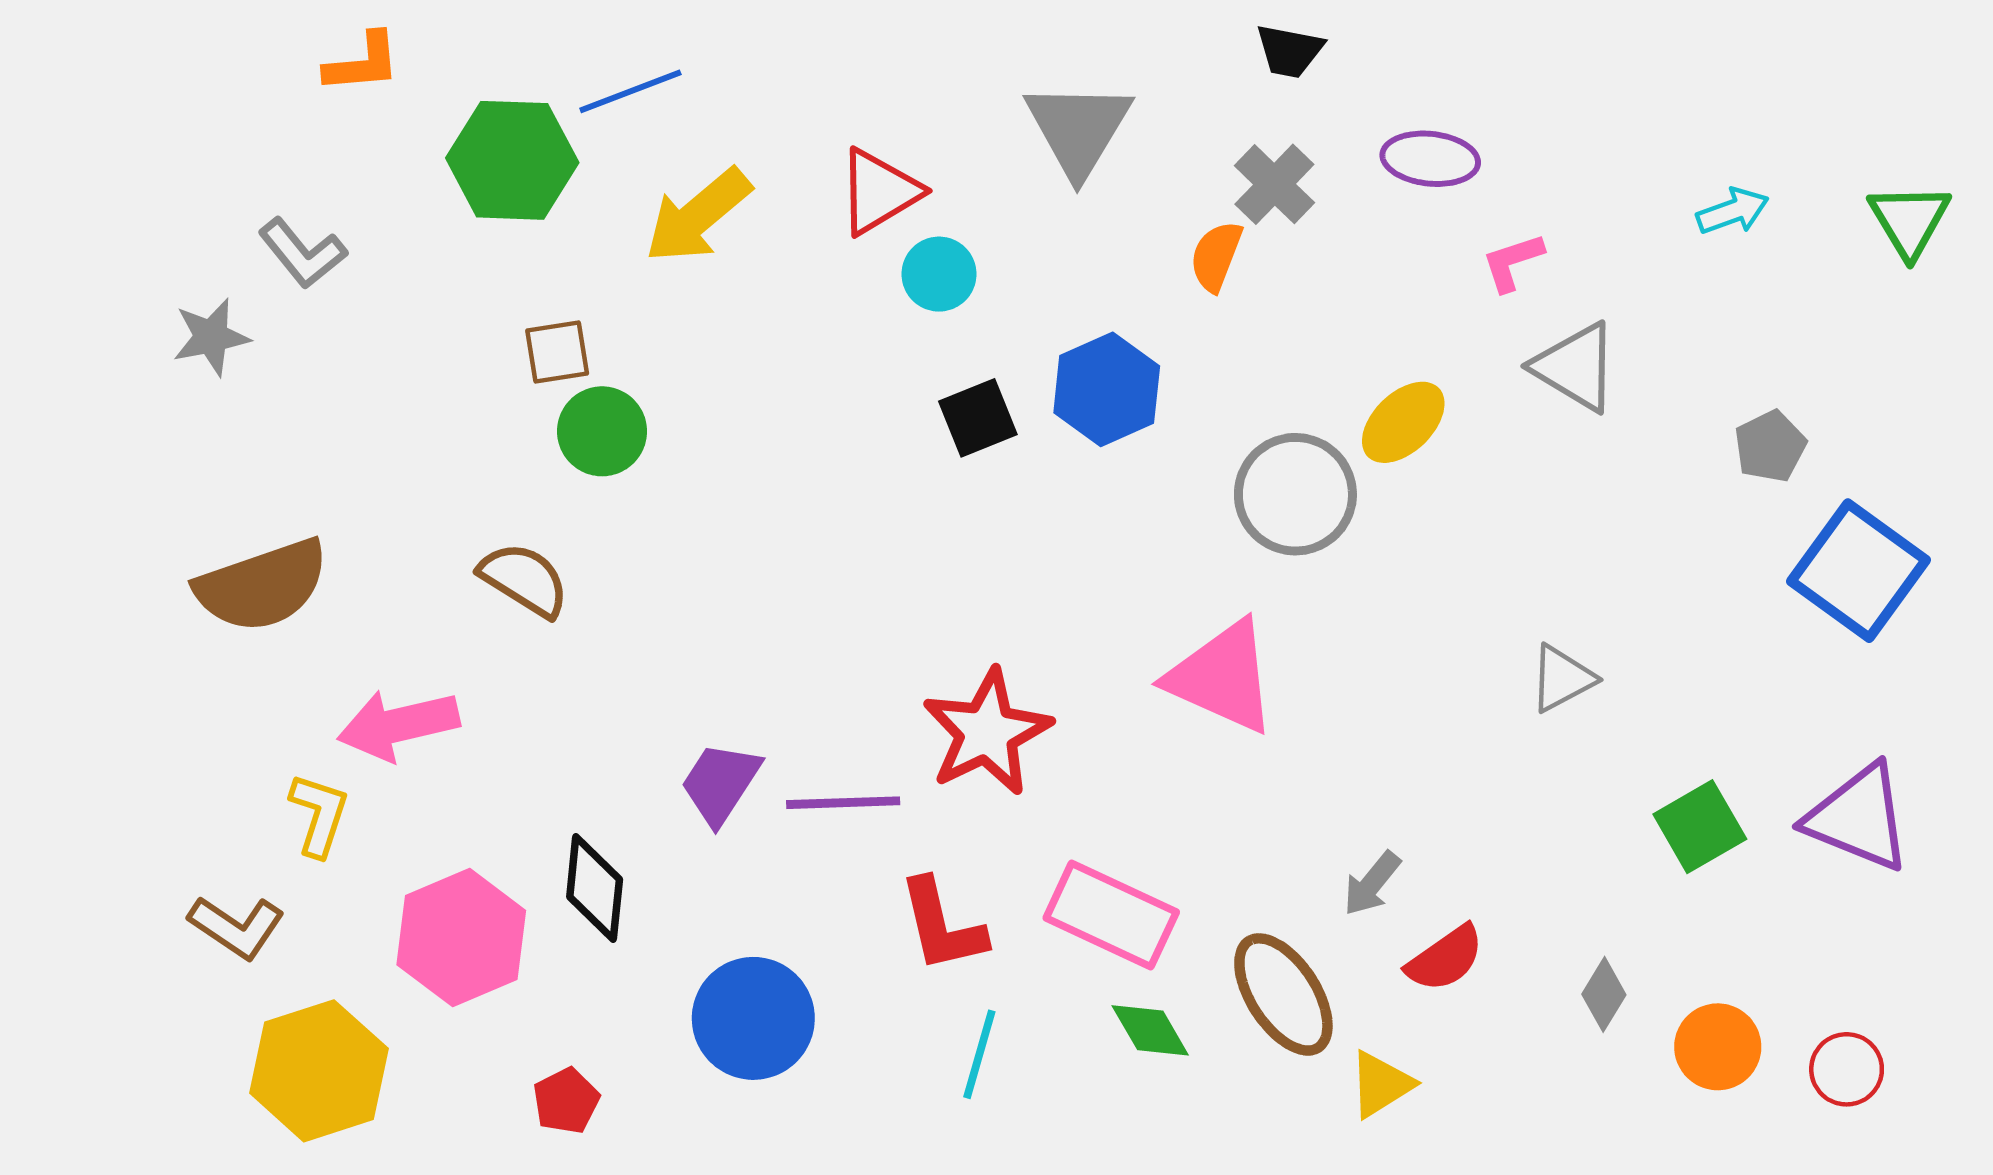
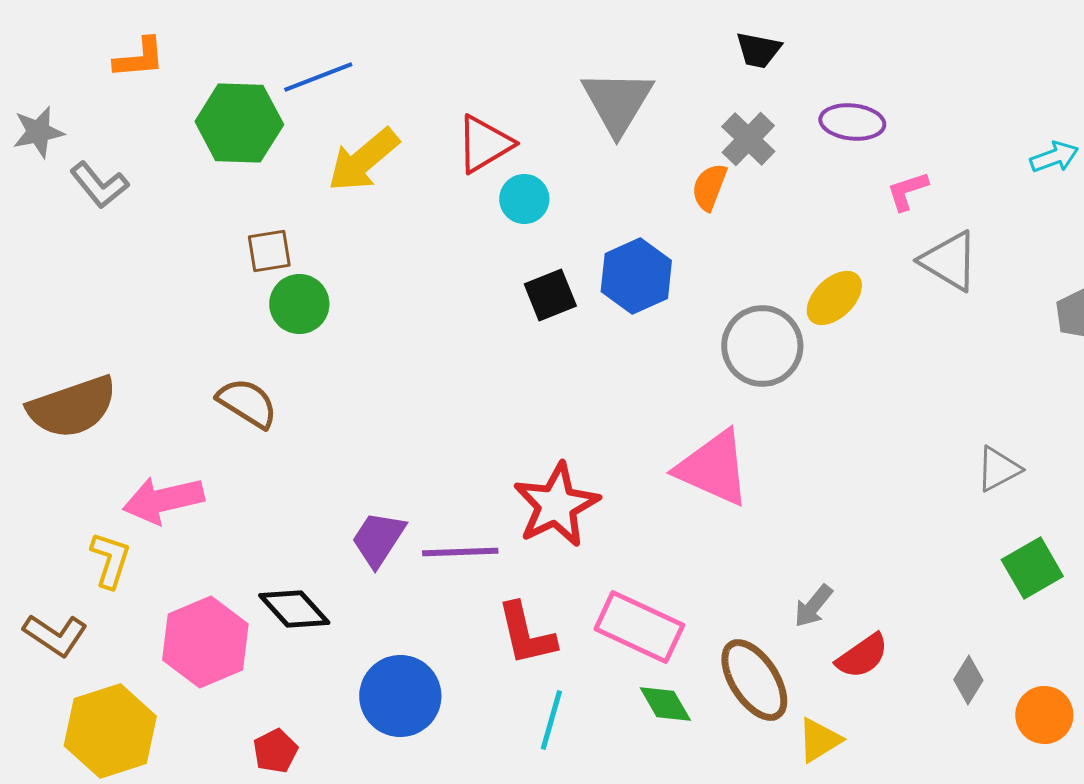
gray star: (211, 337) -> (38, 132), moved
gray triangle: (1562, 678) -> (998, 469), moved
black diamond: (595, 888) -> (294, 609), turned -48

